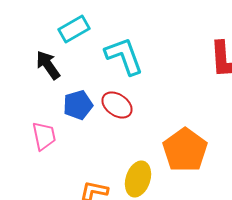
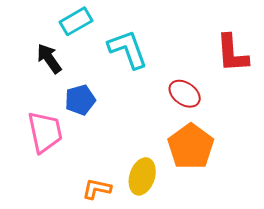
red ellipse: (117, 105) -> (185, 94), moved
pink trapezoid: (44, 136) -> (45, 132), size x1.4

